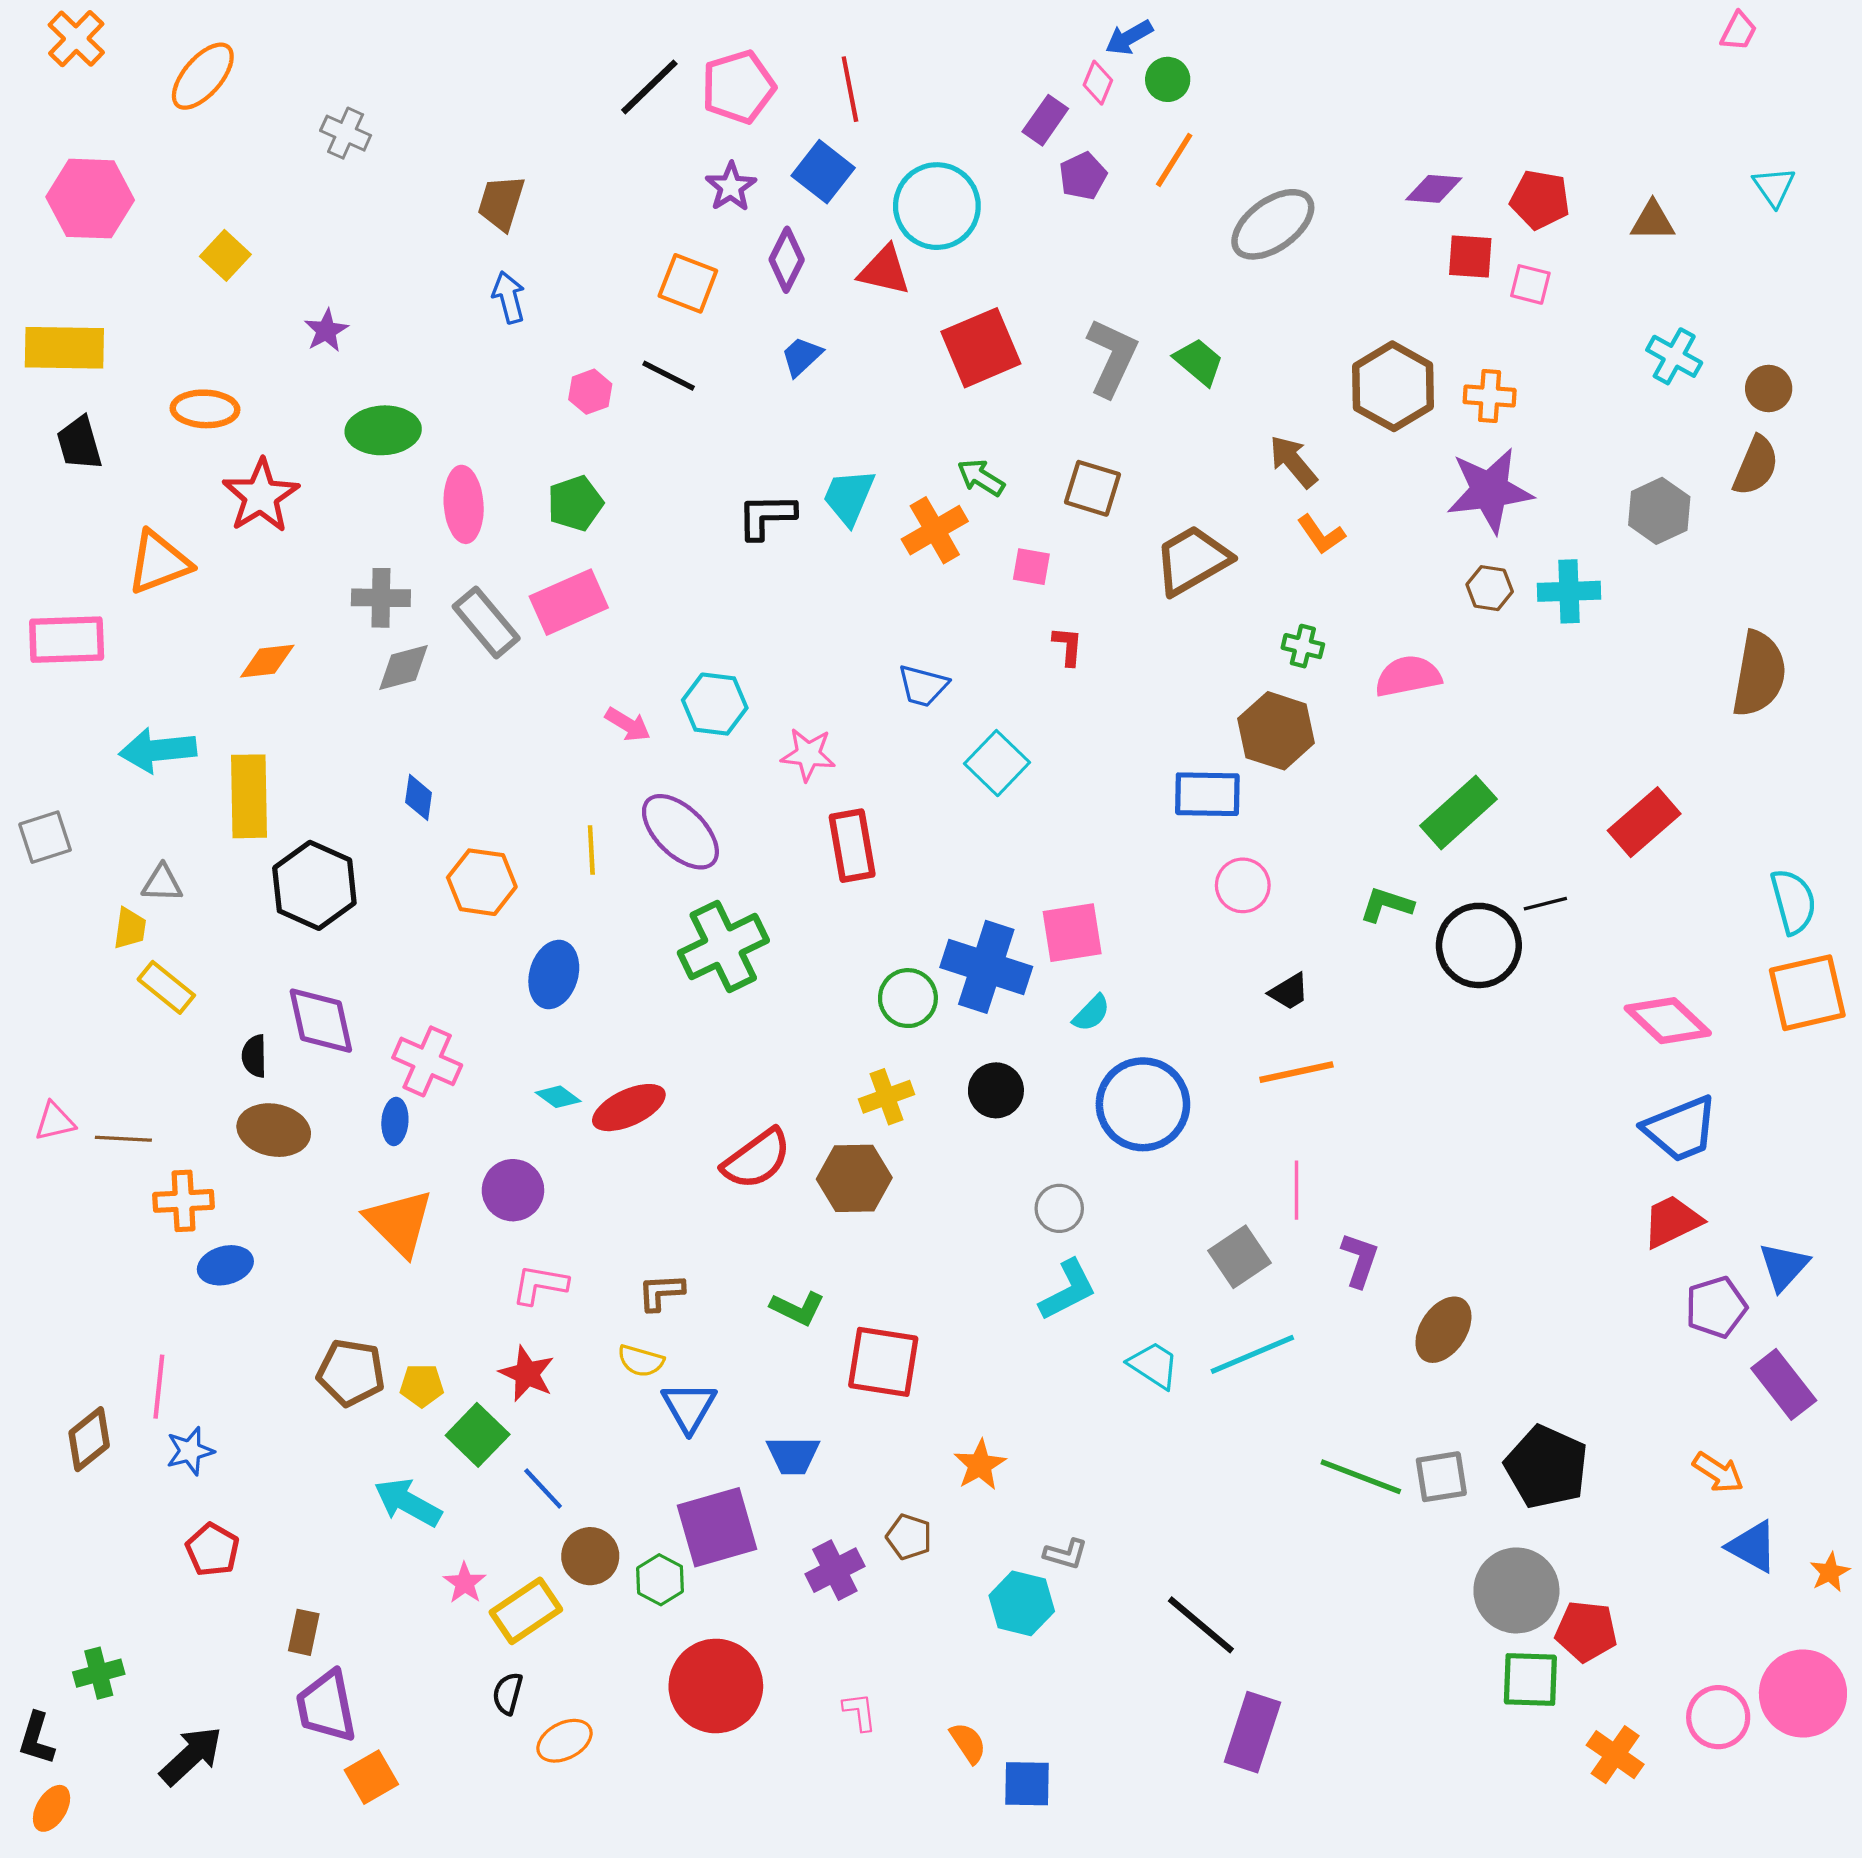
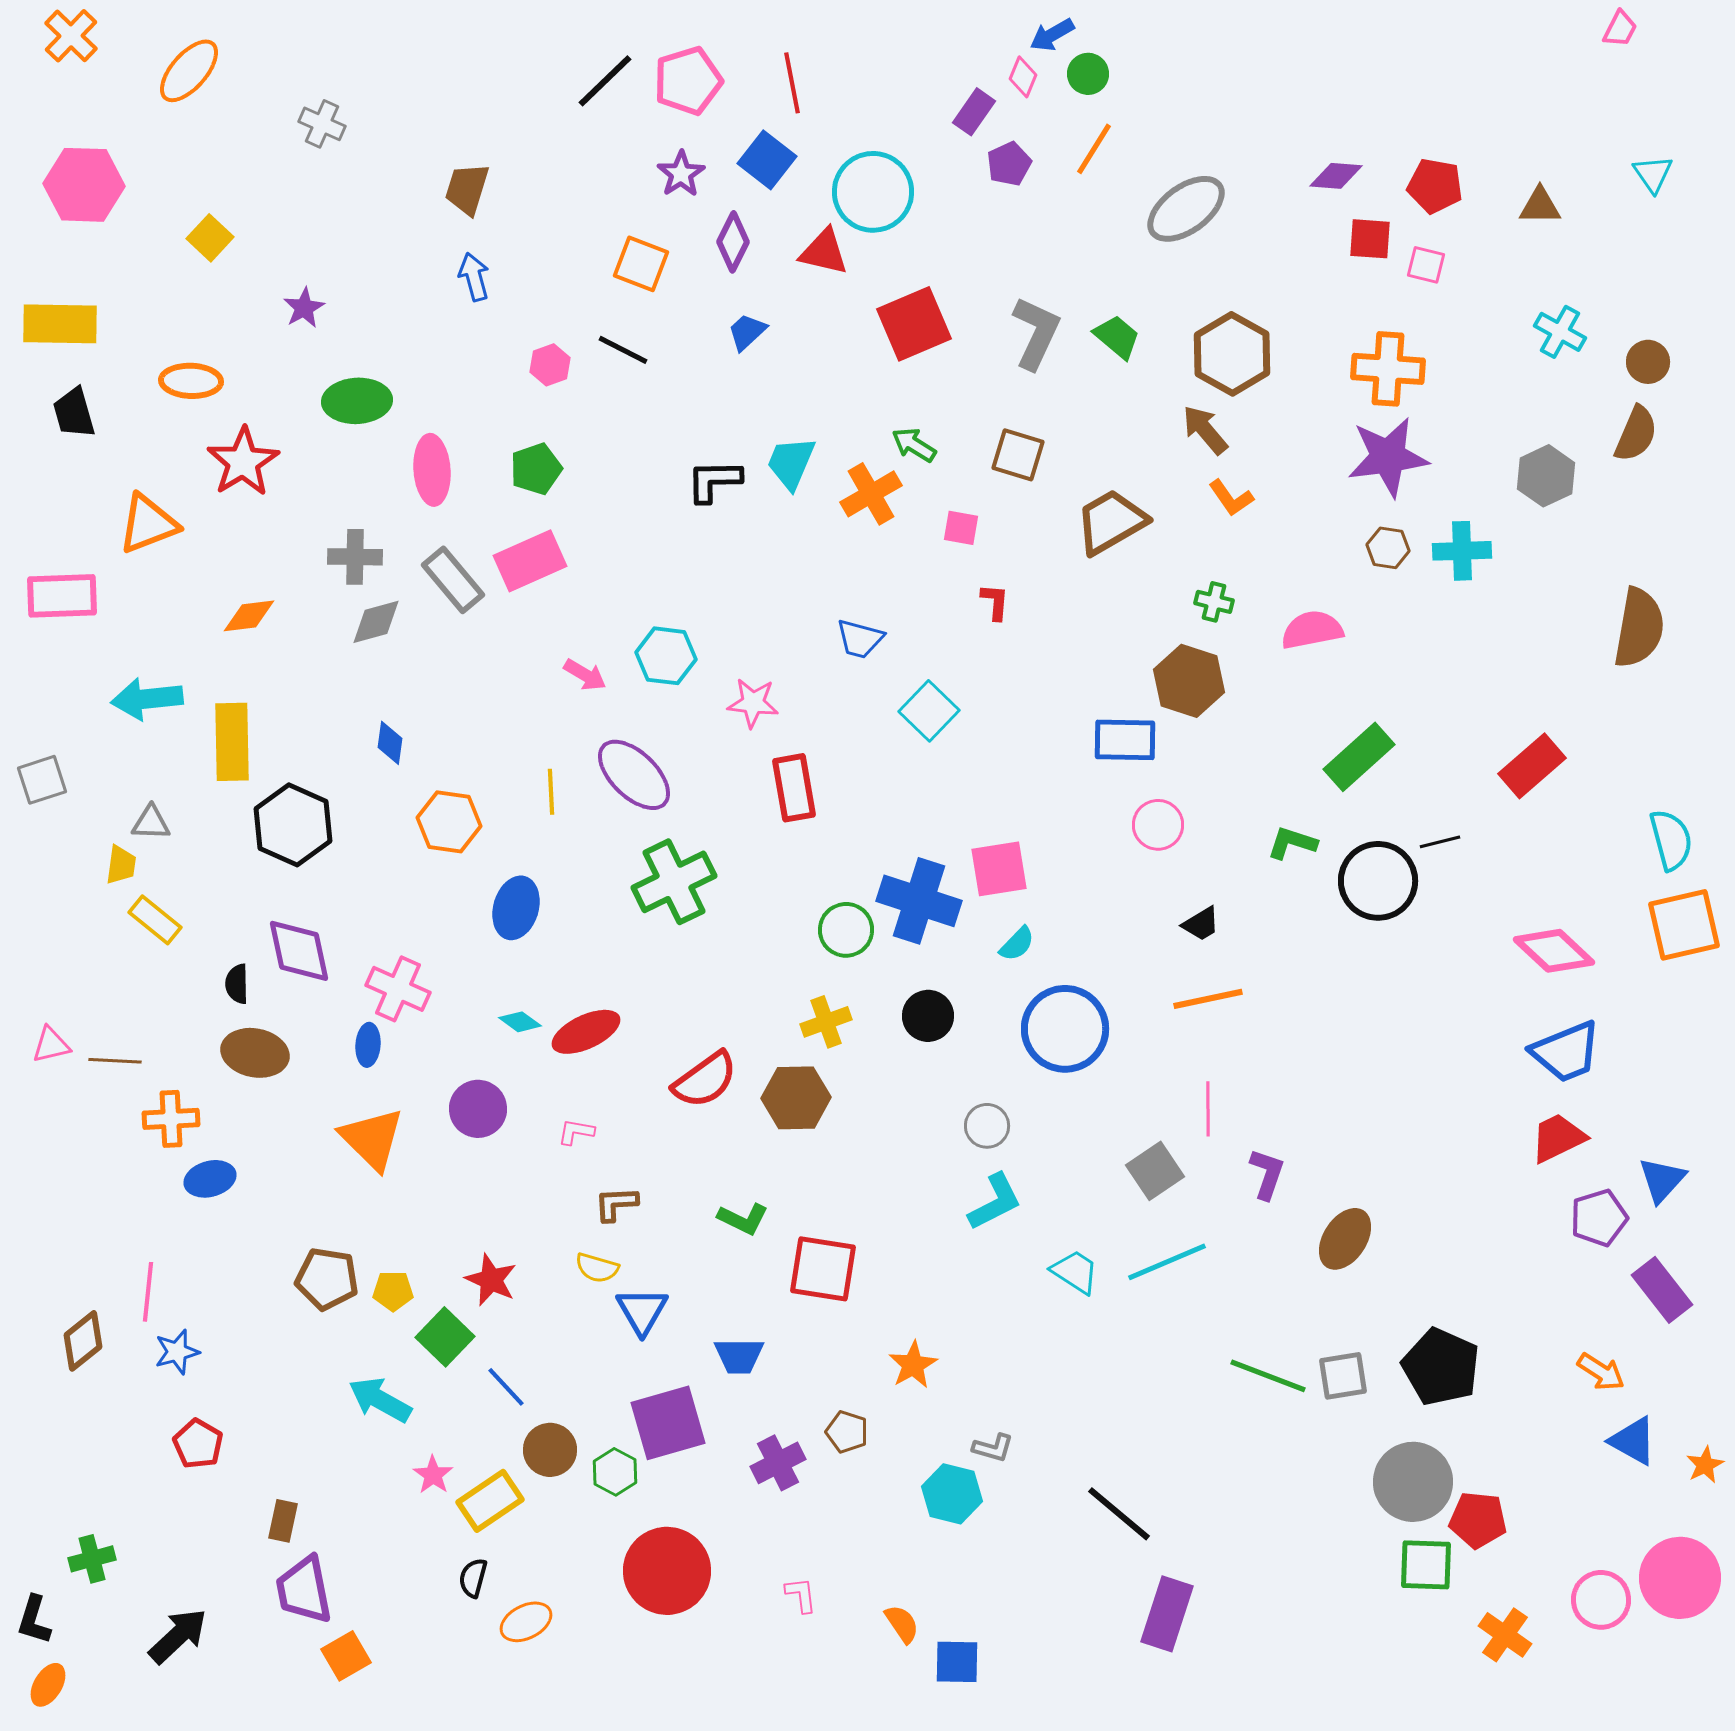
brown hexagon: (1393, 386) -> (1232, 354), moved
orange cross: (1490, 396) -> (1388, 369), size x1.5
pink L-shape: (540, 1285) -> (576, 1132), moved, size x0.7

